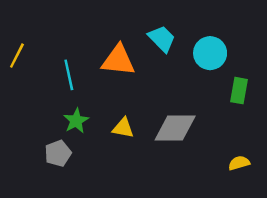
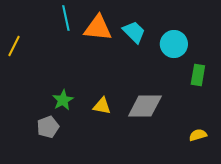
orange triangle: (118, 60) -> (98, 28), moved
cyan line: (69, 75) -> (66, 18), moved

